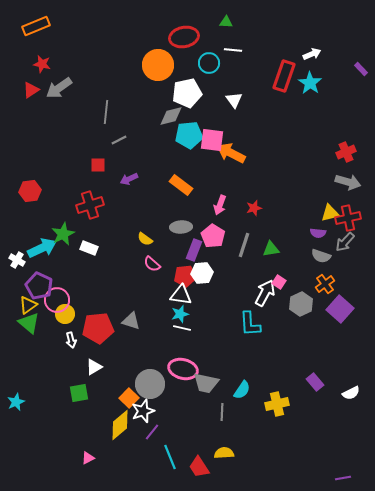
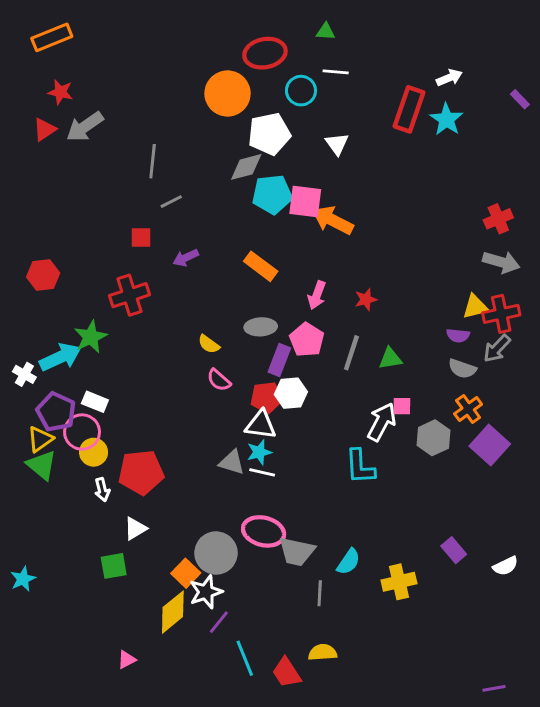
white rectangle: (89, 248) -> (95, 402), moved
pink square: (279, 282) -> (402, 406), turned -32
gray triangle: (131, 321) -> (232, 462), moved

